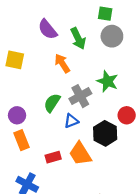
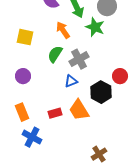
yellow square: (15, 60) -> (25, 37), moved
green star: (107, 81) -> (95, 27), moved
green semicircle: (52, 103) -> (55, 54), moved
orange rectangle: (22, 140) -> (22, 112), moved

